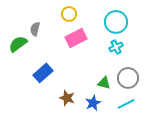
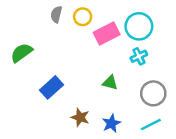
gray semicircle: (35, 29) -> (56, 14), moved
pink rectangle: (76, 38) -> (107, 34), moved
green triangle: (104, 83) -> (110, 83), moved

